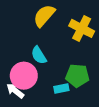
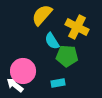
cyan semicircle: (39, 55) -> (52, 41), moved
green pentagon: (77, 76) -> (67, 56), moved

